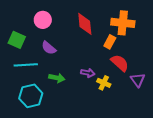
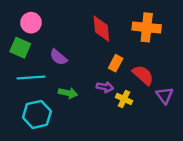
pink circle: (43, 20) -> (31, 23), moved
orange rectangle: (110, 42) -> (116, 63), moved

